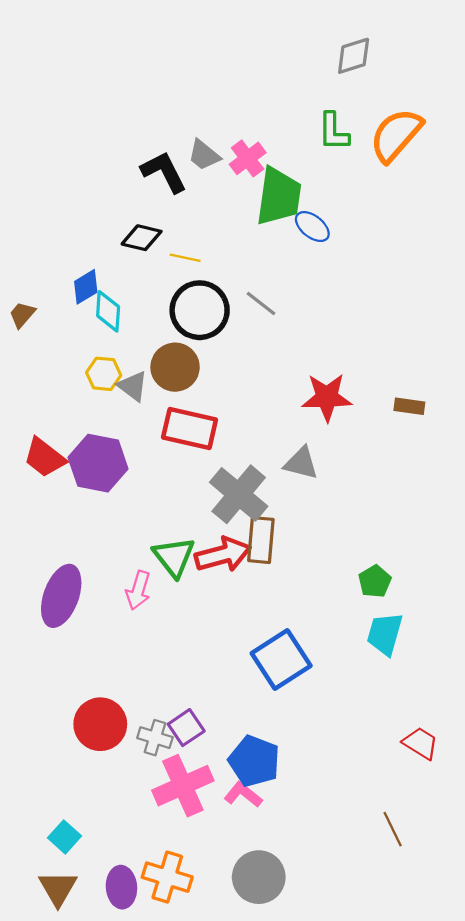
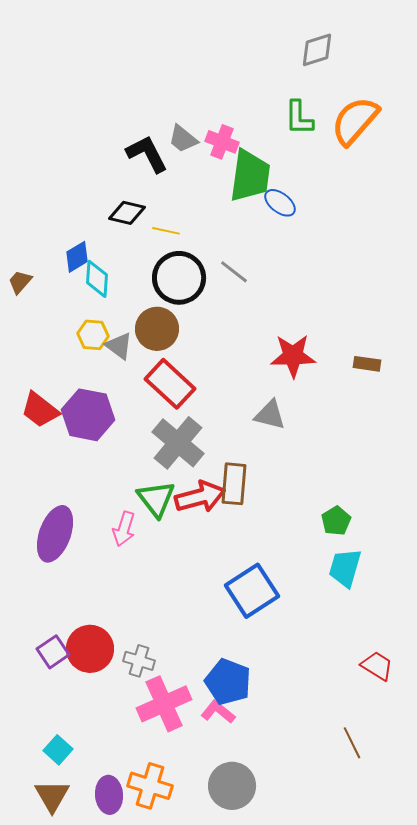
pink cross: (248, 158) -> (222, 142), turned -32
red rectangle: (190, 429) -> (170, 384), turned 30
gray cross: (239, 494) -> (178, 443), moved
purple square: (186, 728) -> (53, 652), moved

